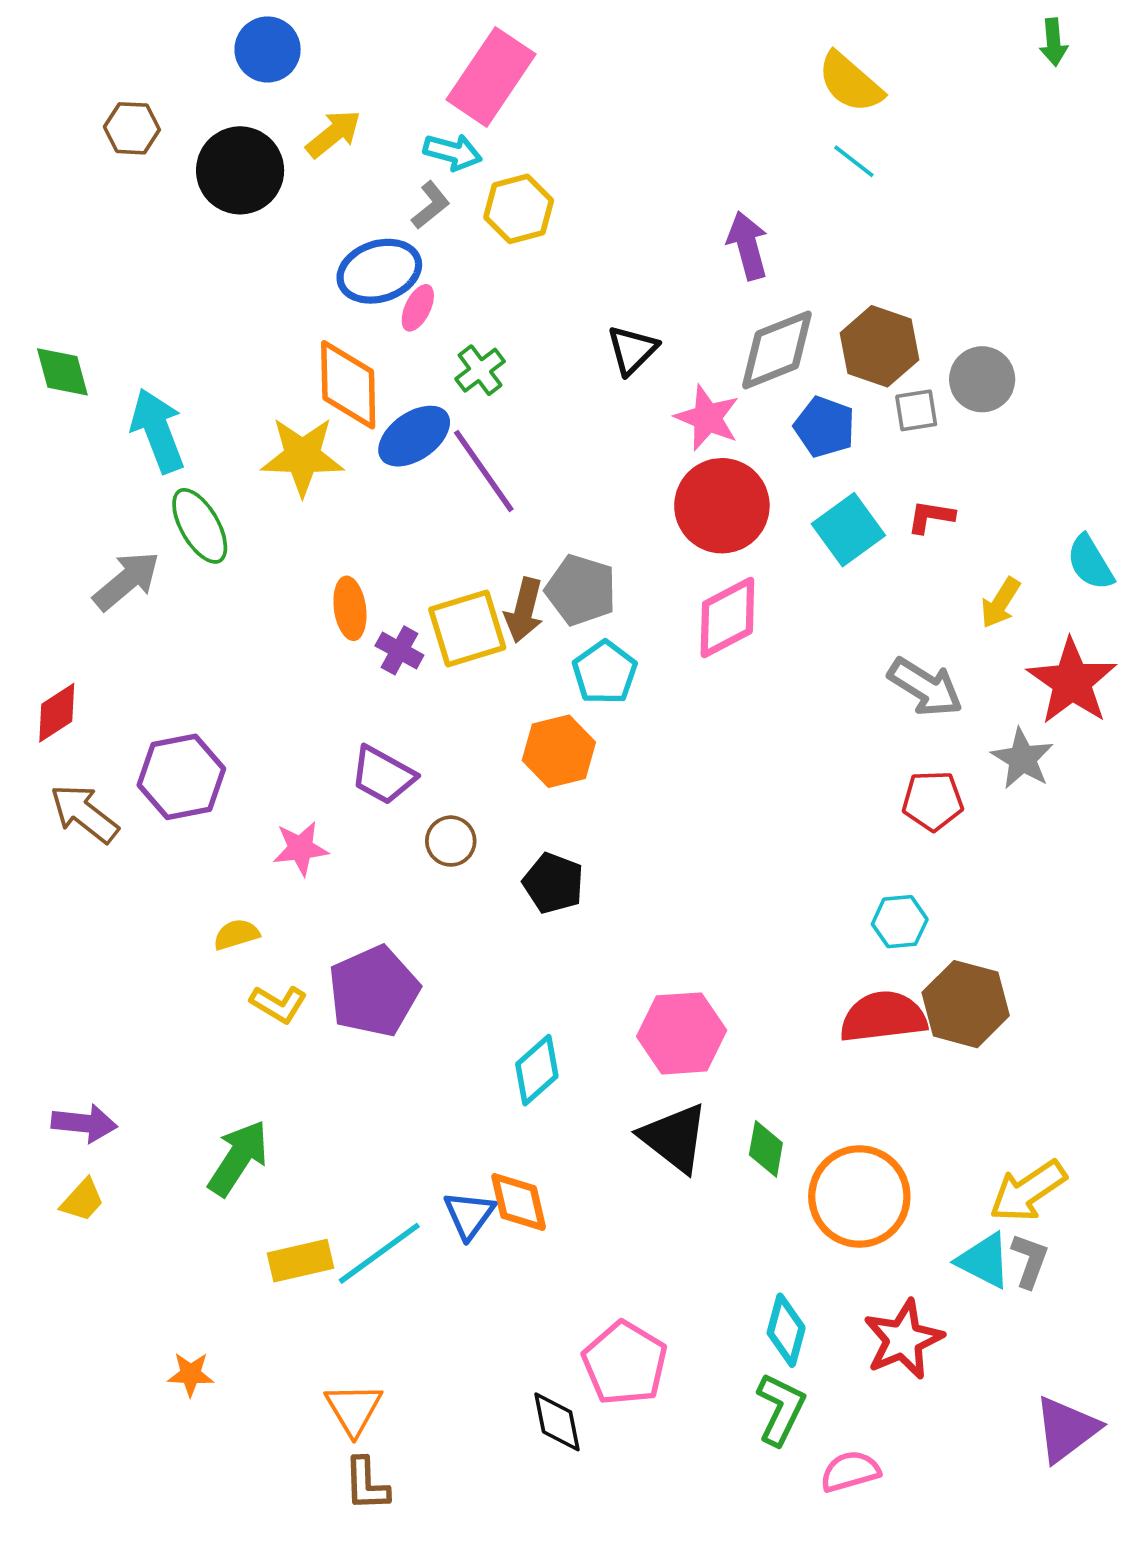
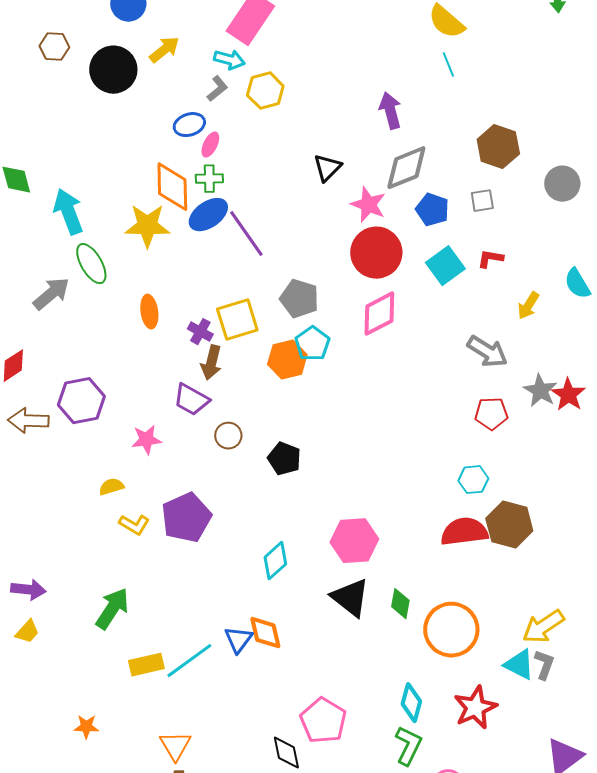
cyan line: (854, 161) -> (448, 65), turned 30
blue ellipse: (379, 271) -> (189, 125), size x0.7
brown hexagon: (880, 346) -> (498, 147), moved
green cross: (480, 370) -> (209, 179), moved, turned 36
gray circle: (982, 379) -> (562, 184), moved
orange ellipse: (350, 608) -> (149, 312), moved
brown arrow: (524, 610) -> (211, 363), moved
red star: (1072, 682) -> (568, 395), moved, size x0.7
orange hexagon: (559, 751) -> (287, 360), moved
brown arrow: (84, 814) -> (28, 421), turned -36

